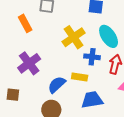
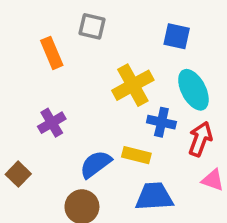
purple cross: (29, 63) -> (52, 123), size x0.7
brown square: (13, 95) -> (18, 174), turned 32

